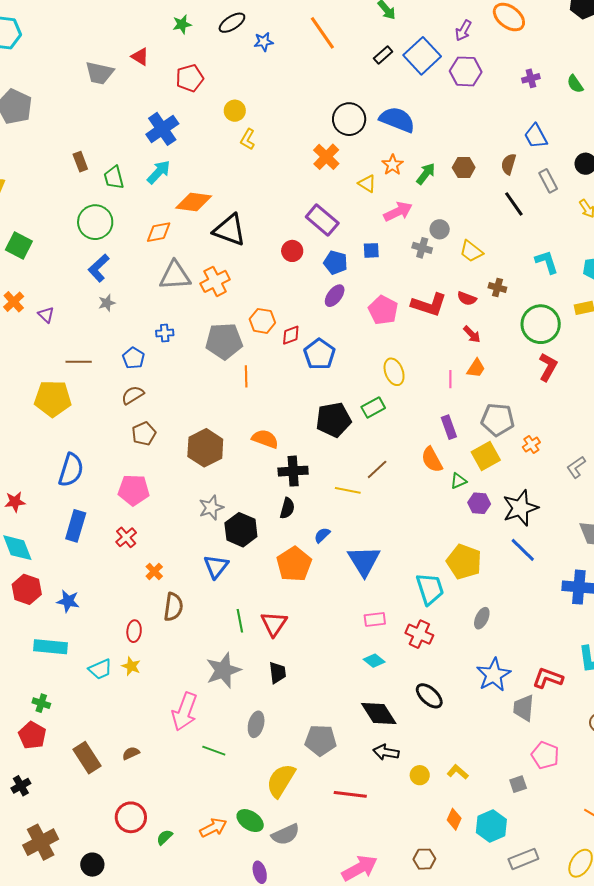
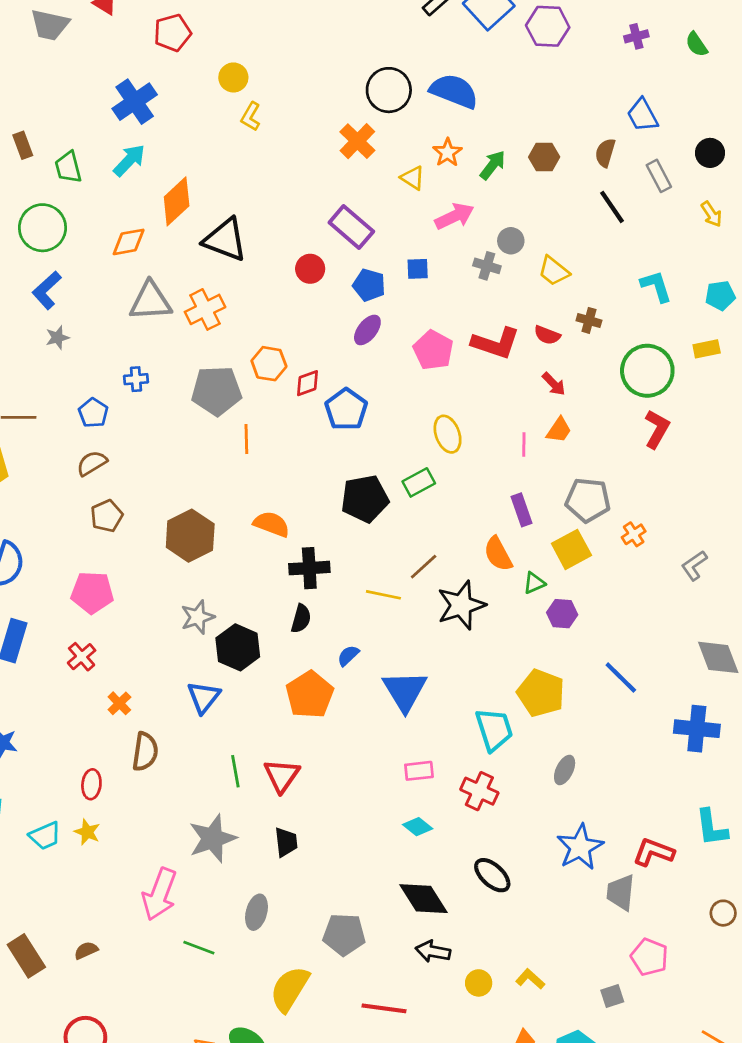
orange diamond: (194, 202) -> (177, 201), turned -51
black star: (520, 508) -> (461, 605), moved

